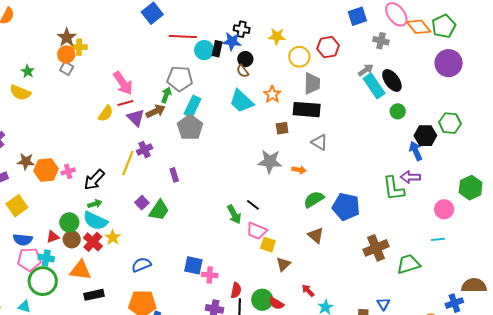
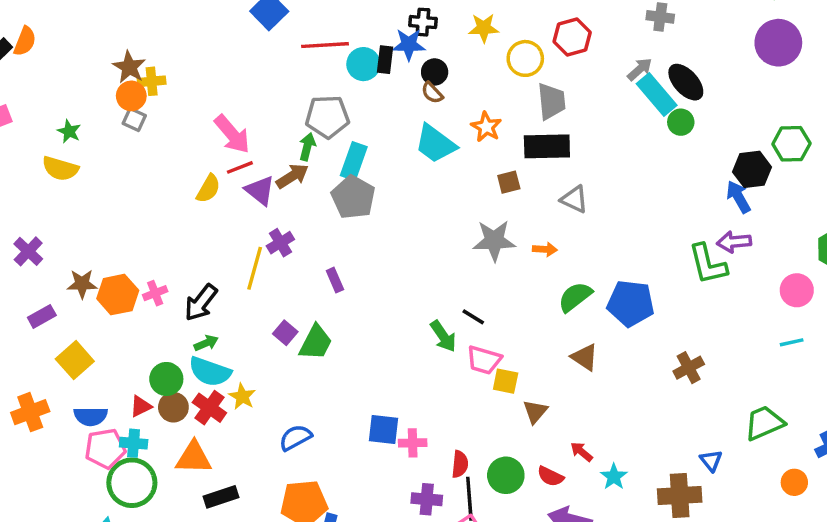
green circle: (398, 111) -> (681, 122), moved
brown cross: (376, 248) -> (689, 368), size x0.7
green trapezoid: (408, 264) -> (764, 423), moved
red semicircle: (276, 303) -> (550, 476), moved

